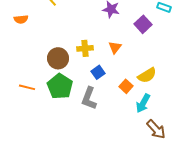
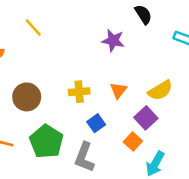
purple square: (143, 24) -> (146, 118), moved
brown circle: (58, 58) -> (27, 97), moved
yellow semicircle: (147, 75) -> (160, 90), moved

